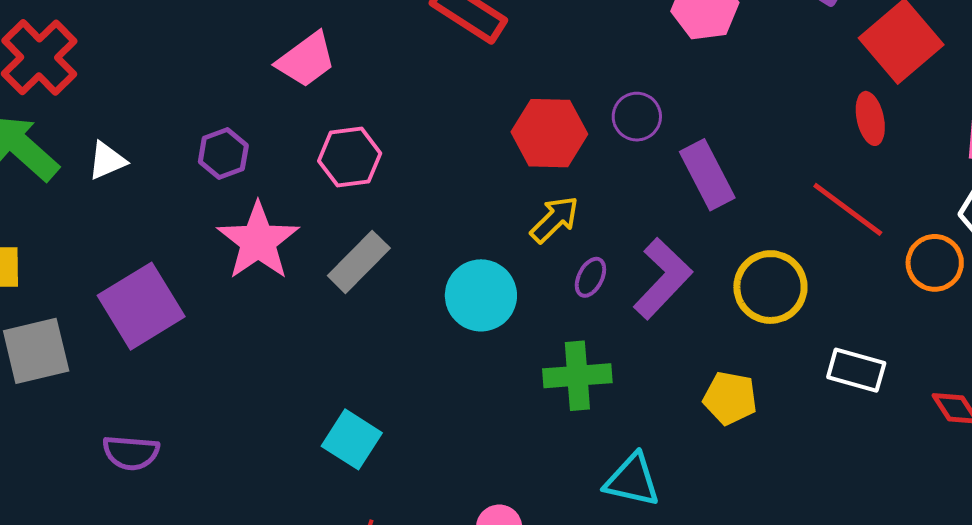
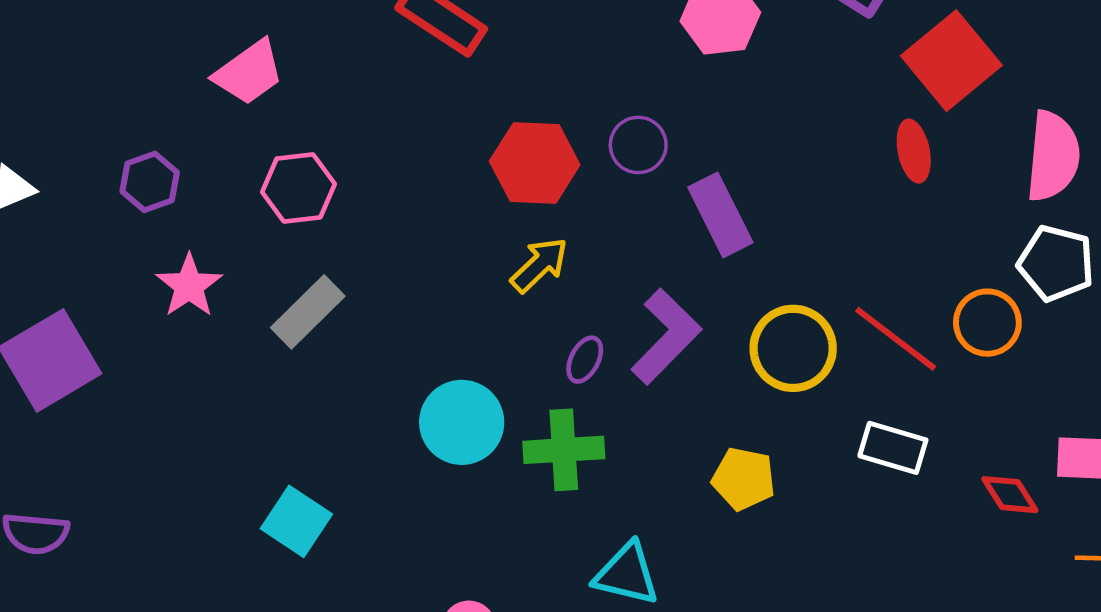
red line: (848, 209) -> (896, 339), moved
pink star: (258, 241) -> (189, 286), size x0.7
purple ellipse: (590, 277) -> (585, 360), moved
cyan circle: (481, 295) -> (462, 422), moved

